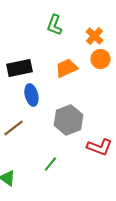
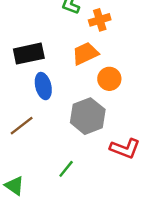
orange cross: (94, 36) -> (100, 20), moved, turned 30
orange circle: (100, 59) -> (109, 79), moved

